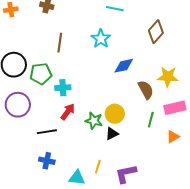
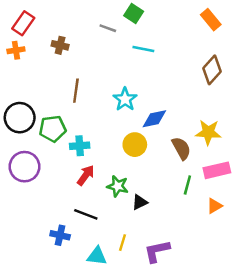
brown diamond: (156, 32) -> (212, 70), moved
cyan star: (101, 39) -> (125, 99), moved
yellow circle: (115, 114) -> (135, 145), moved
black line: (47, 132) -> (86, 214), moved, turned 30

